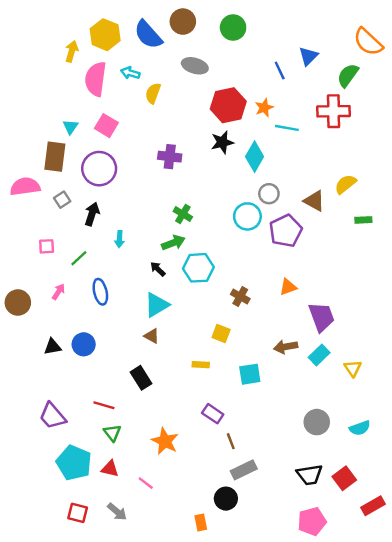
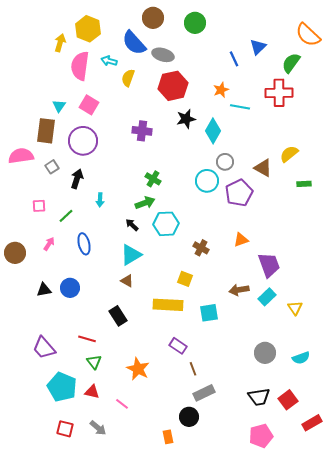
blue semicircle: (148, 35) -> (134, 43), moved
red hexagon: (228, 105) -> (173, 86), moved
yellow rectangle: (201, 365) -> (168, 305), size x2.0

